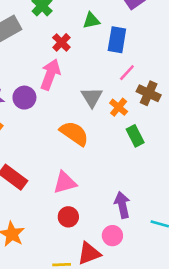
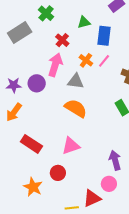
pink line: (127, 73) -> (104, 61), moved
gray triangle: (92, 97) -> (76, 81), moved, turned -48
orange cross: (119, 107) -> (86, 60), moved
red circle: (68, 217) -> (58, 173), moved

